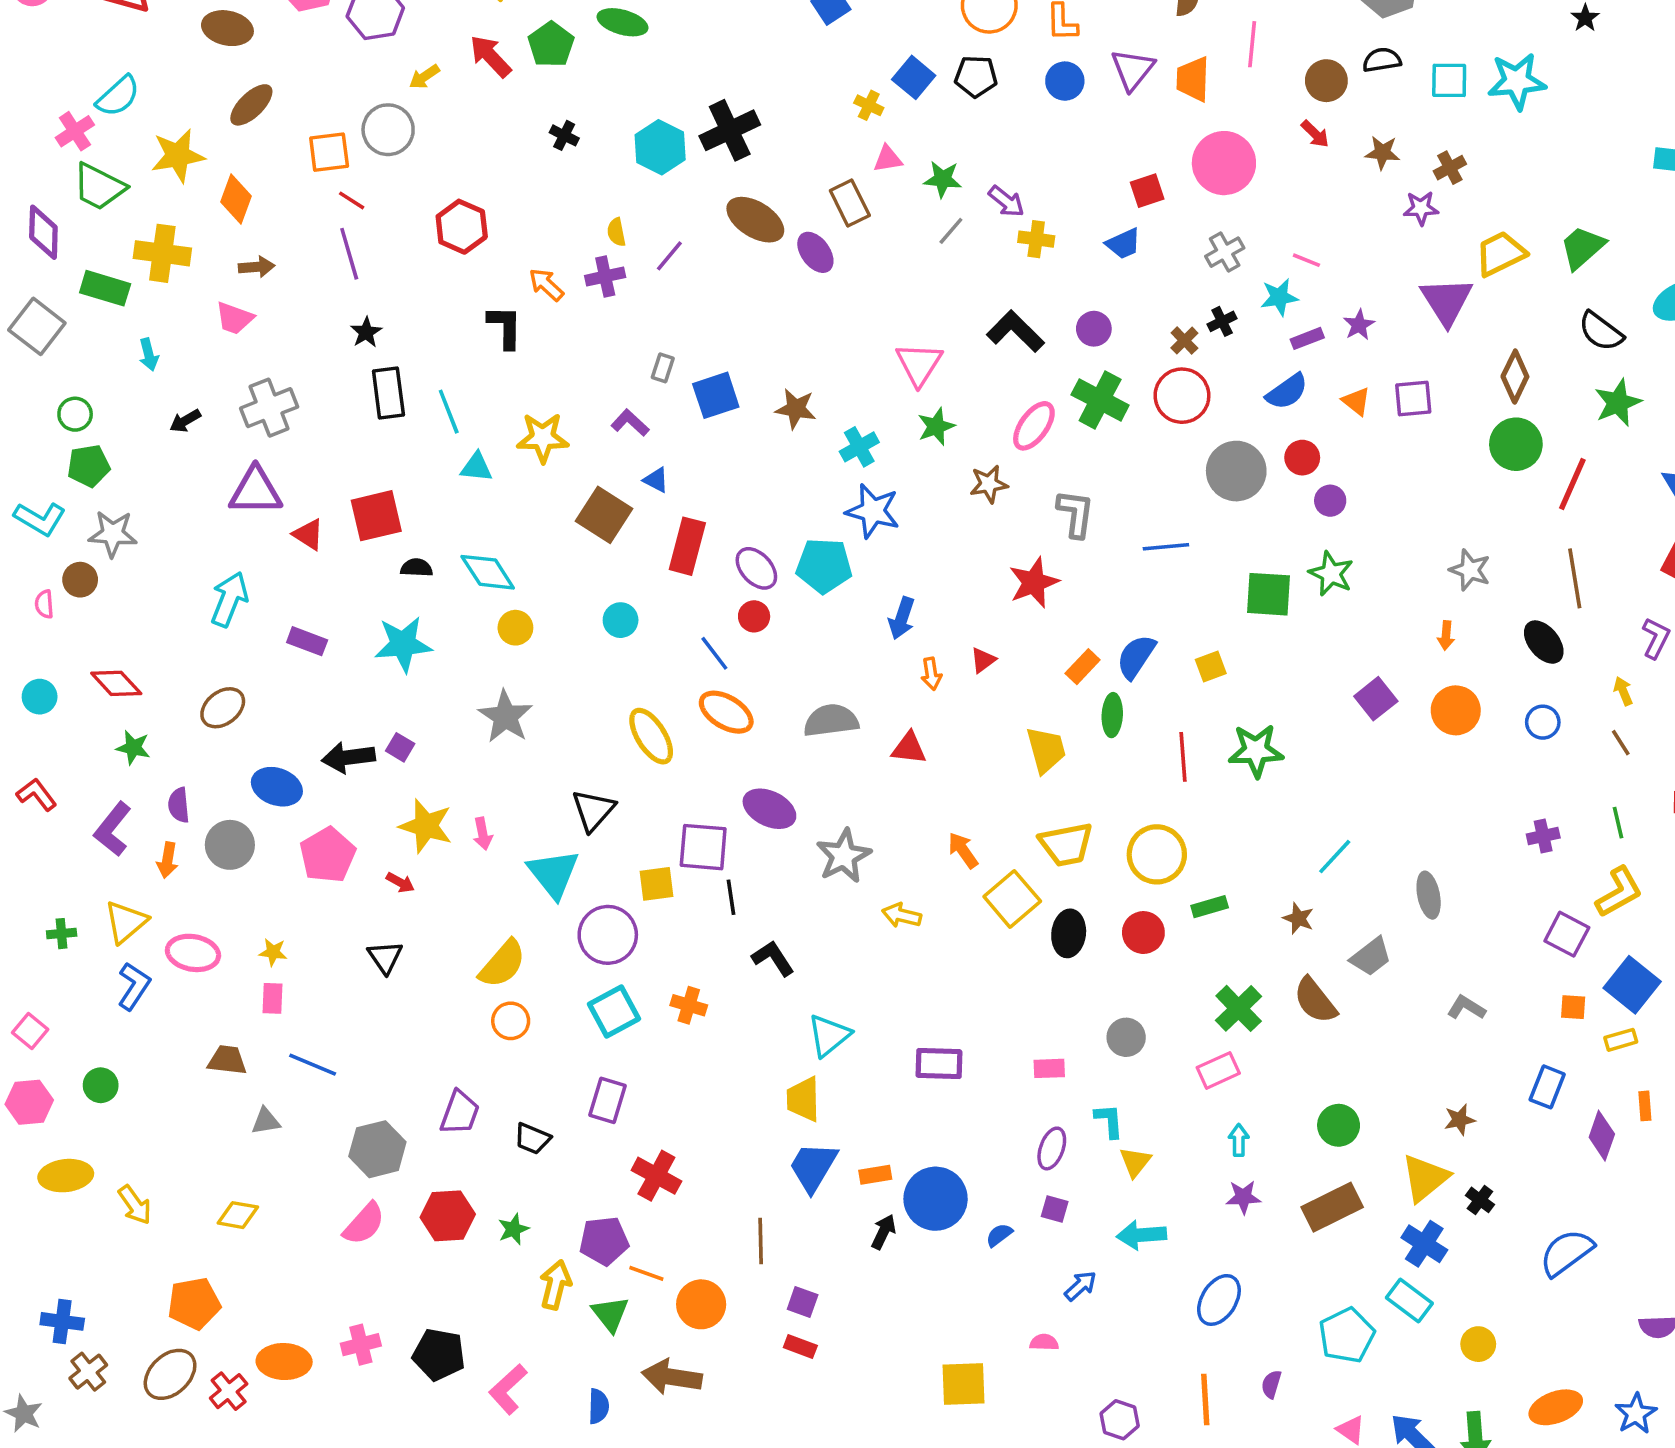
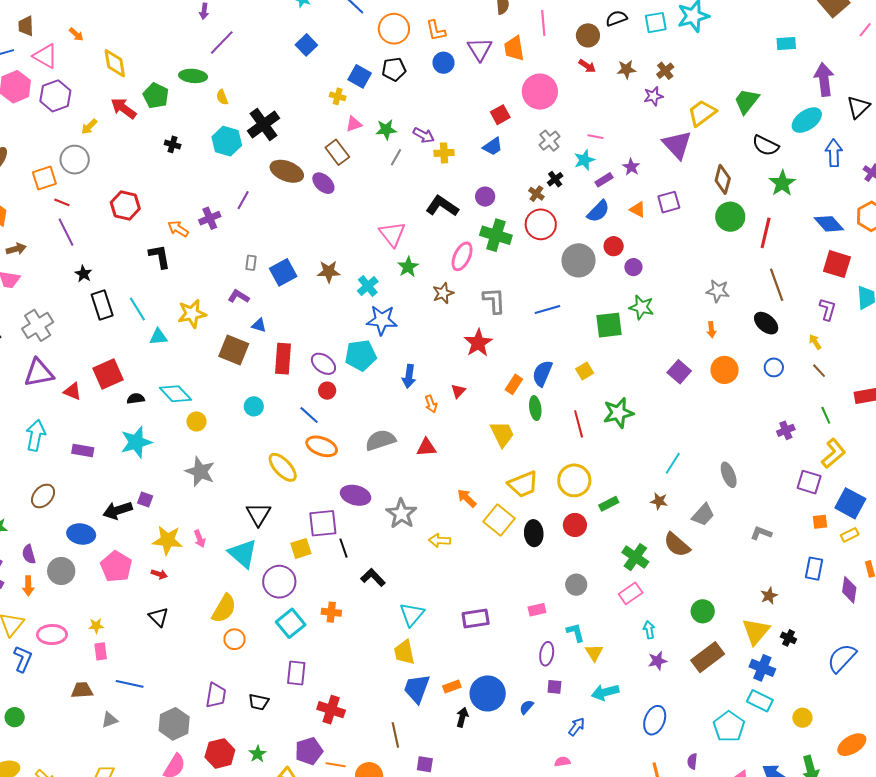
yellow semicircle: (616, 232) -> (222, 97), moved

